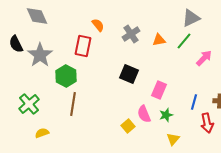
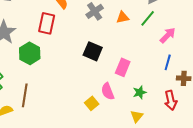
blue line: (194, 102) -> (168, 62), moved
brown line: (73, 104) -> (25, 95), moved
green star: (166, 115) -> (140, 92), moved

